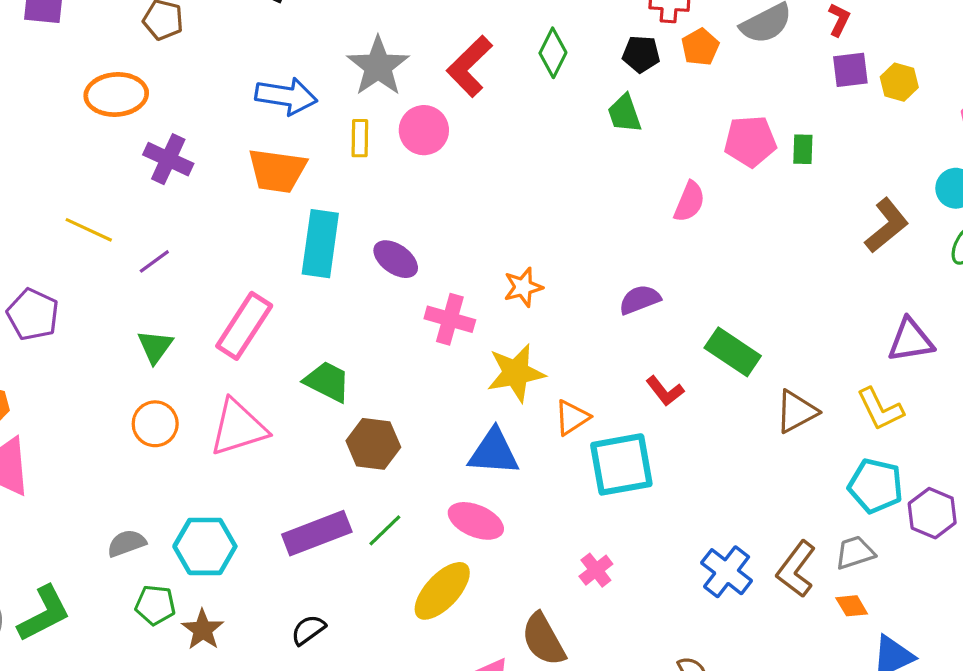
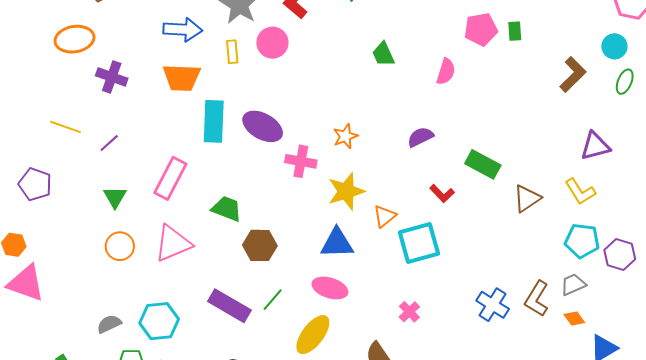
green trapezoid: (624, 113) -> (383, 54), moved
purple ellipse: (396, 259) -> (263, 126), size x1.4
purple rectangle: (317, 533) -> (229, 306), turned 57

